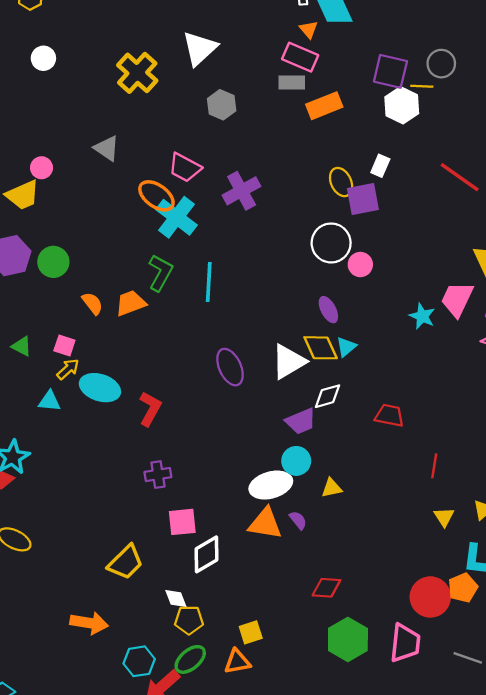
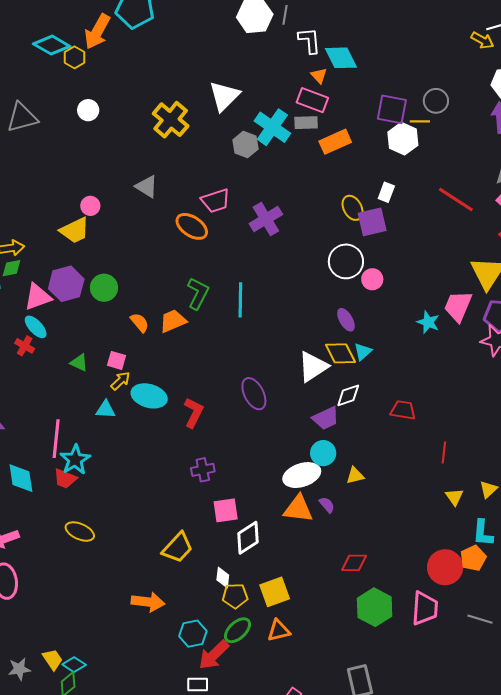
pink trapezoid: (185, 168) -> (216, 201), turned -44
cyan cross: (177, 217) -> (272, 127), moved
purple ellipse: (230, 367) -> (254, 394), moved
white diamond: (176, 598) -> (223, 577), turned 30
yellow square: (251, 632) -> (275, 592), moved, size x1.4

